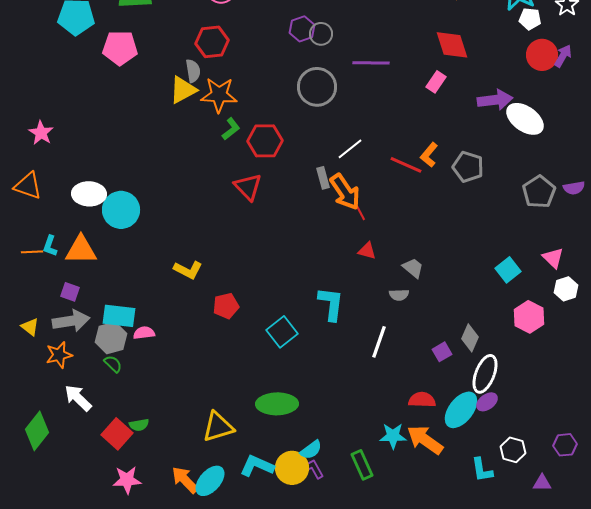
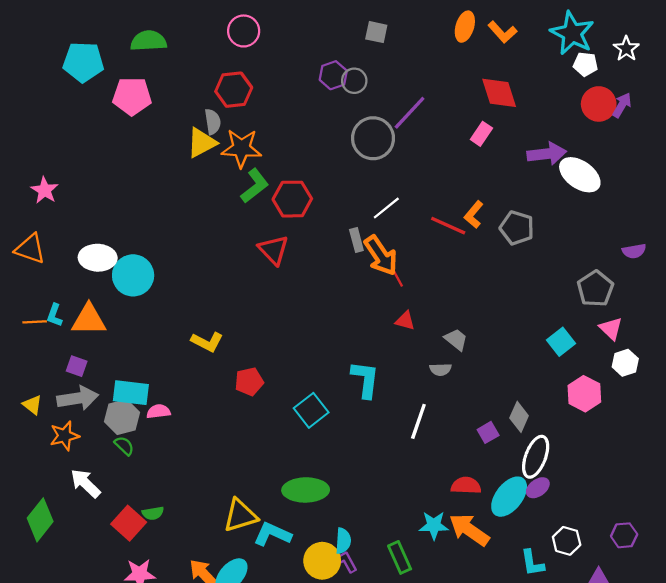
purple line: (371, 63) -> (410, 113), turned -48
gray circle: (317, 87) -> (373, 138), moved
green L-shape: (231, 129) -> (255, 186), size x1.4
gray pentagon: (539, 192) -> (595, 289), moved
cyan semicircle: (311, 450) -> (343, 541), turned -50
cyan L-shape: (257, 466) -> (272, 534), moved

